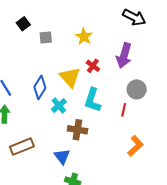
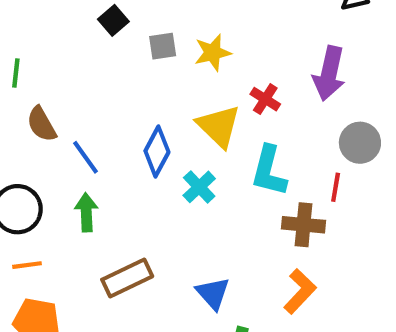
yellow star: (84, 37) -> (213, 53), moved, turned 30
brown cross: (77, 130) -> (304, 225), moved
orange L-shape: (135, 146) -> (300, 291), moved

